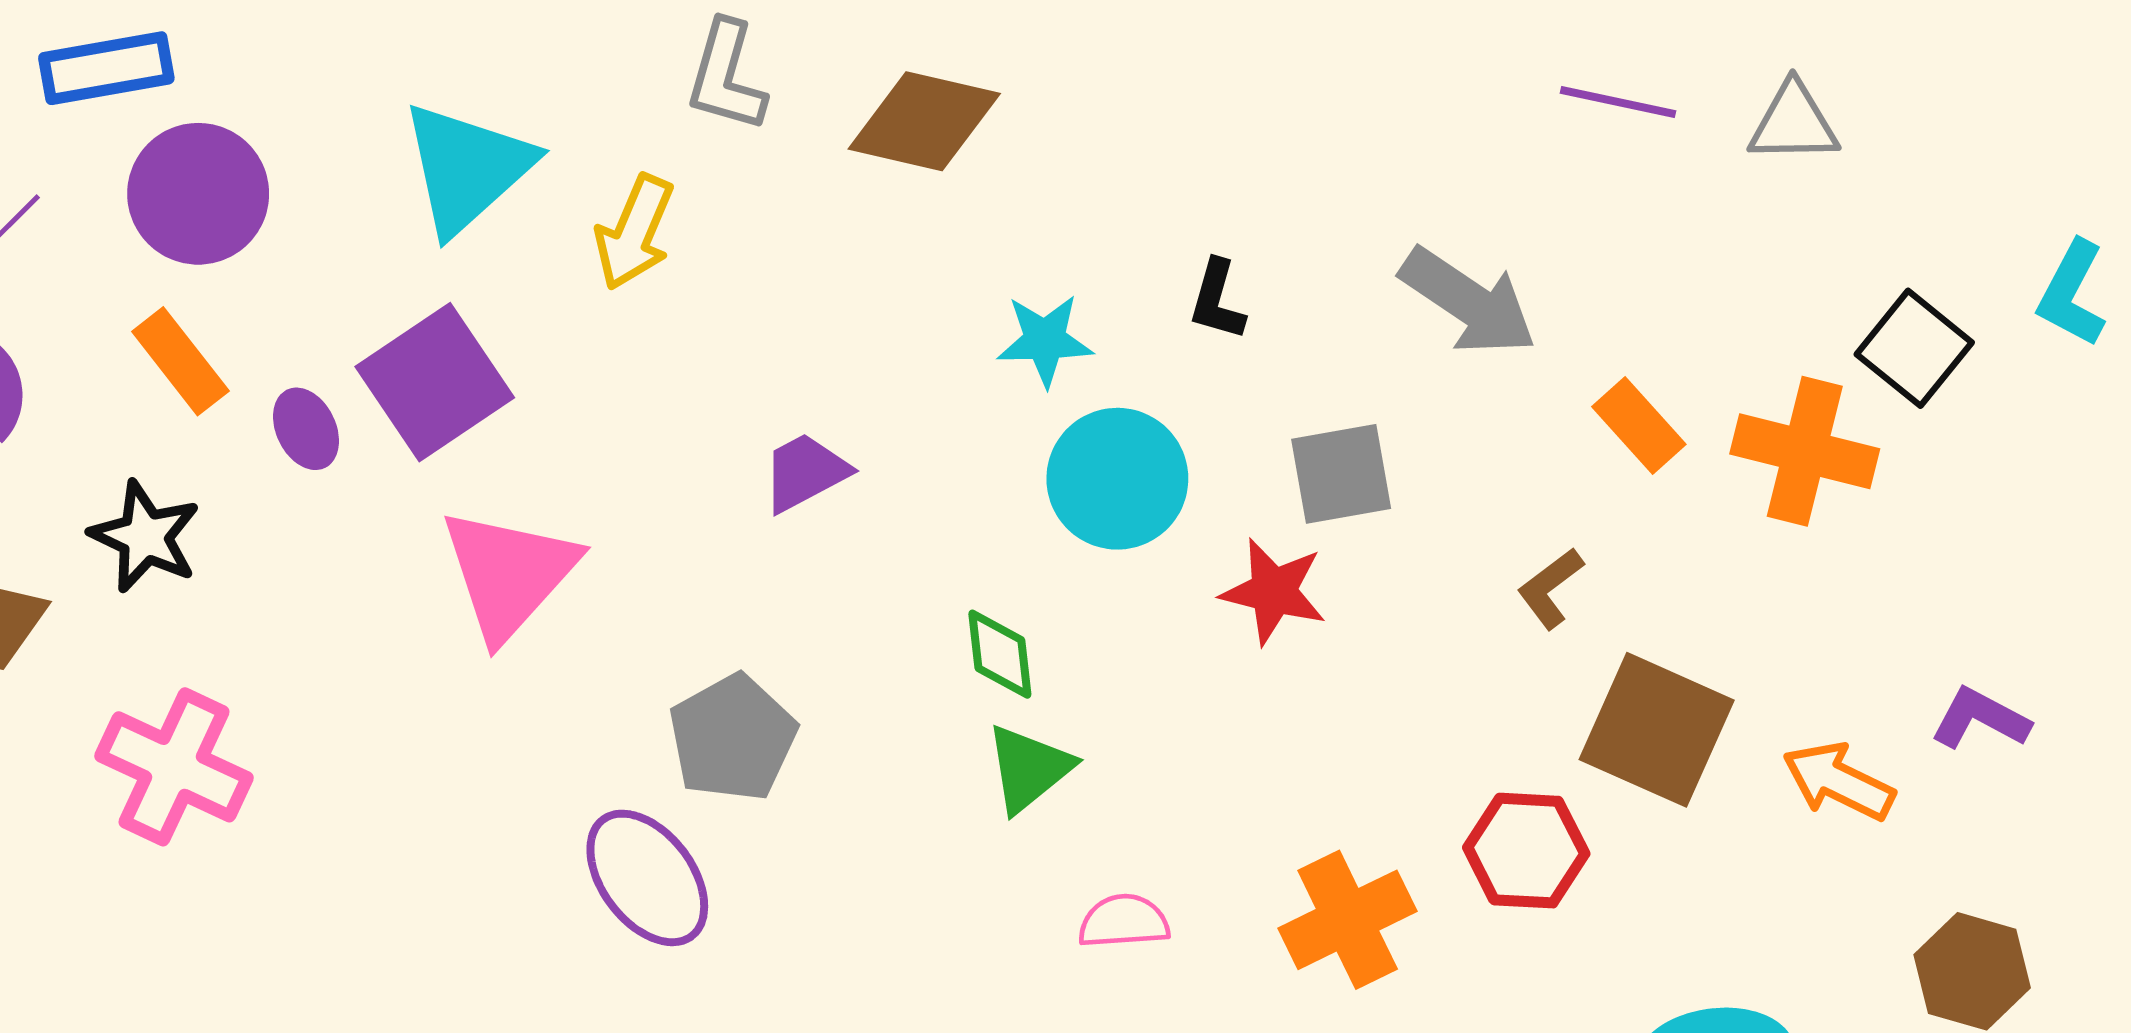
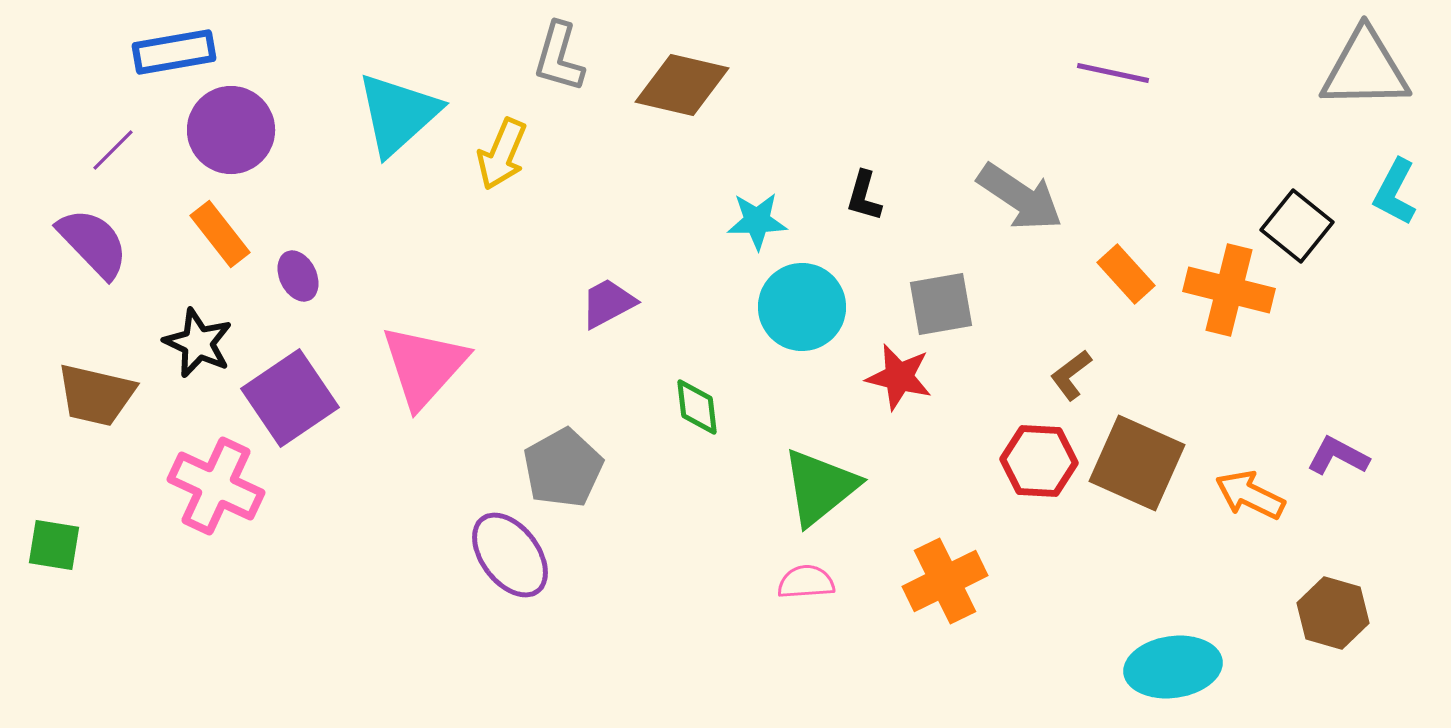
gray triangle: (1793, 123) -> (1365, 69), moved, size x1.6
purple square: (435, 382) -> (290, 398), moved
green diamond: (1000, 654) -> (697, 407), moved
green triangle: (1029, 768) -> (820, 487), moved, size x1.4
red hexagon: (1526, 851) -> (1039, 461), moved

